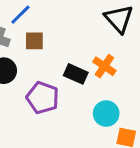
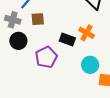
purple pentagon: (43, 98) -> (46, 57), turned 30

